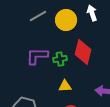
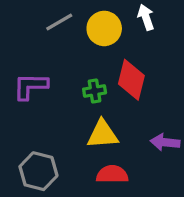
purple L-shape: (37, 56) -> (30, 86), moved
yellow triangle: (65, 86) -> (103, 134), size x1.5

